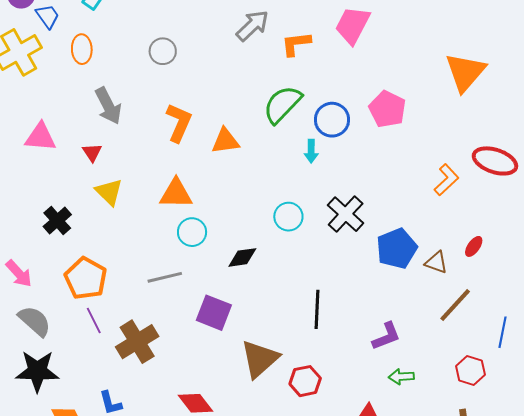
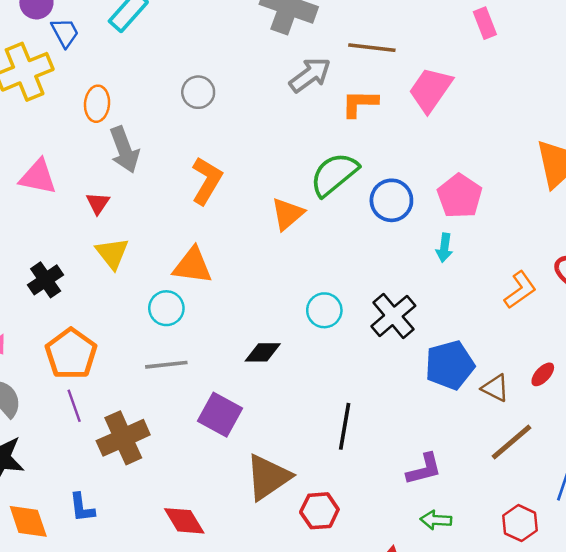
orange ellipse: (82, 49) -> (97, 104), moved
orange triangle: (225, 141) -> (288, 214), moved, turned -40
cyan arrow: (311, 151) -> (444, 248), moved
cyan circle: (192, 232) -> (166, 308), moved

